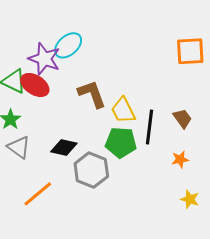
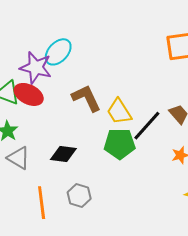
black line: (150, 127) -> (147, 126), turned 40
gray hexagon: (91, 170) -> (79, 196), moved, size x0.7
orange line: (38, 194) -> (42, 203), turned -52

